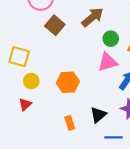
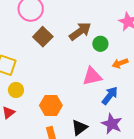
green circle: (111, 39) -> (100, 44), moved
orange hexagon: (68, 82) -> (51, 105), moved

